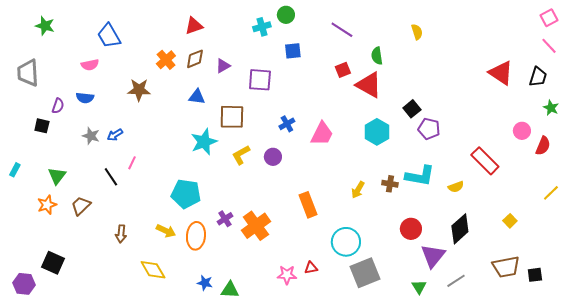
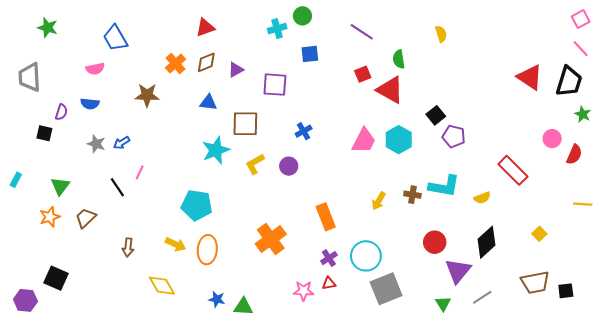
black trapezoid: (538, 77) -> (569, 81), size x1.4
pink trapezoid: (322, 134) -> (364, 141), moved
yellow line: (551, 193) -> (583, 204), turned 48
purple cross: (225, 219) -> (329, 258), moved

